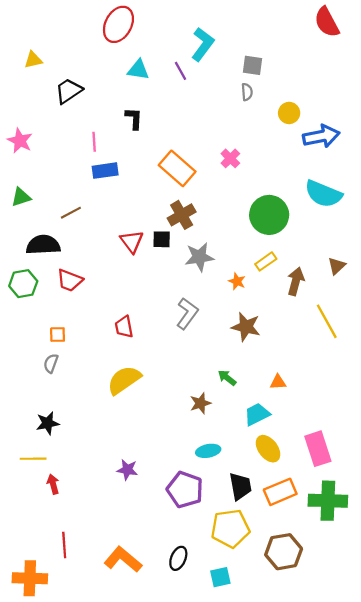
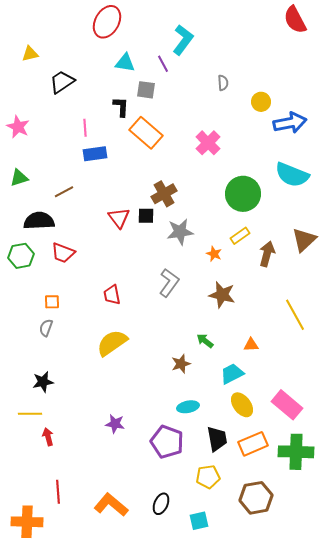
gray square: (253, 65) -> (146, 90), moved
pink cross: (230, 158) -> (208, 143), size x1.4
orange rectangle: (177, 168) -> (146, 133), moved
brown triangle: (337, 266) -> (304, 240), size x1.5
yellow line: (327, 321) -> (295, 315), moved
pink rectangle: (318, 449) -> (287, 405), turned -32
yellow pentagon: (230, 528) -> (208, 477), size x0.7

